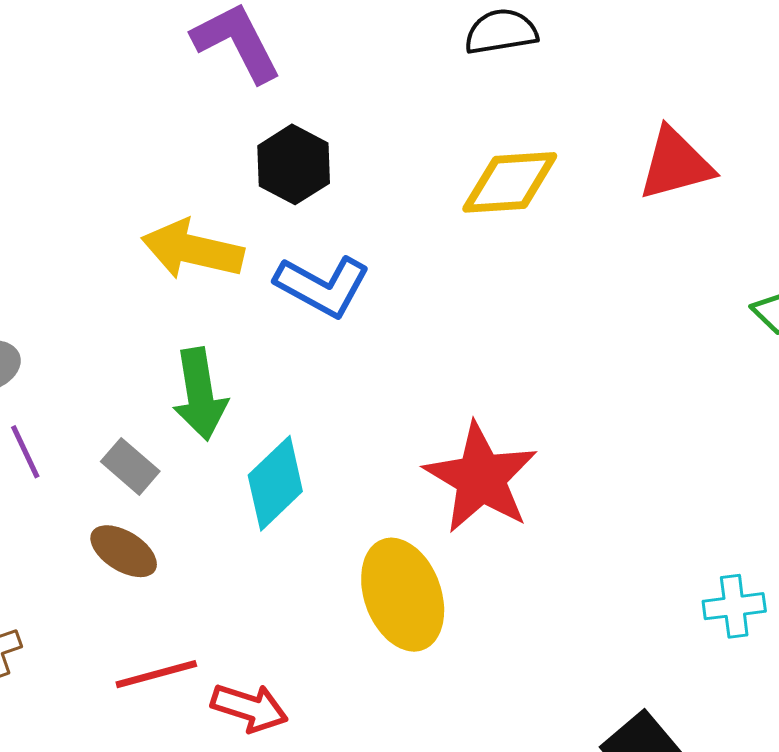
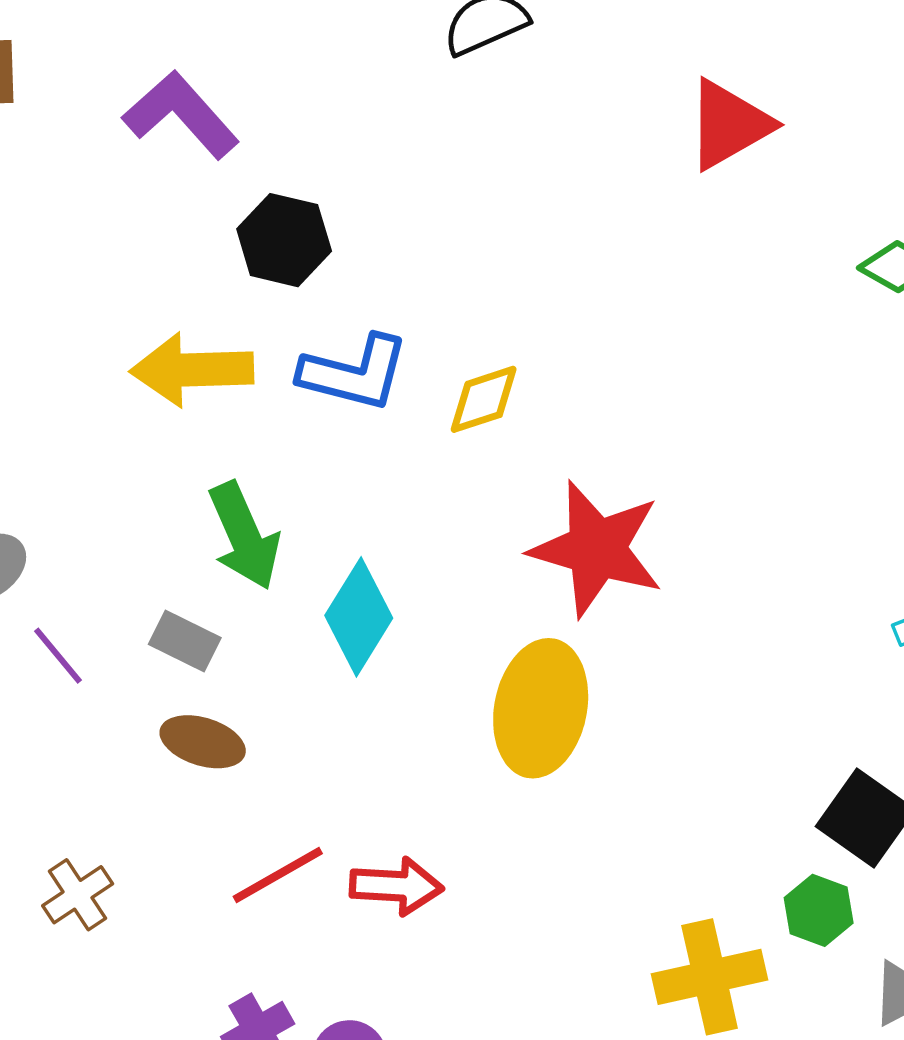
yellow diamond: (510, 182) -> (484, 399), moved, size x0.7
yellow ellipse: (403, 595) -> (541, 708), turned 46

